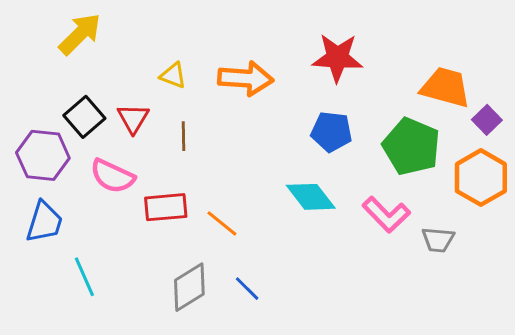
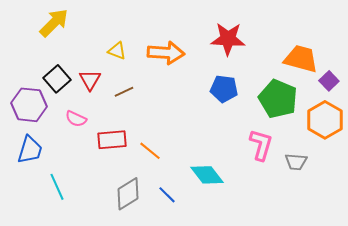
brown line: (183, 136) -> (124, 92), turned 66
pink semicircle: (112, 176) -> (76, 119), size x0.7
cyan diamond: (311, 197) -> (207, 175), moved
pink L-shape: (386, 215) -> (261, 145), turned -120

